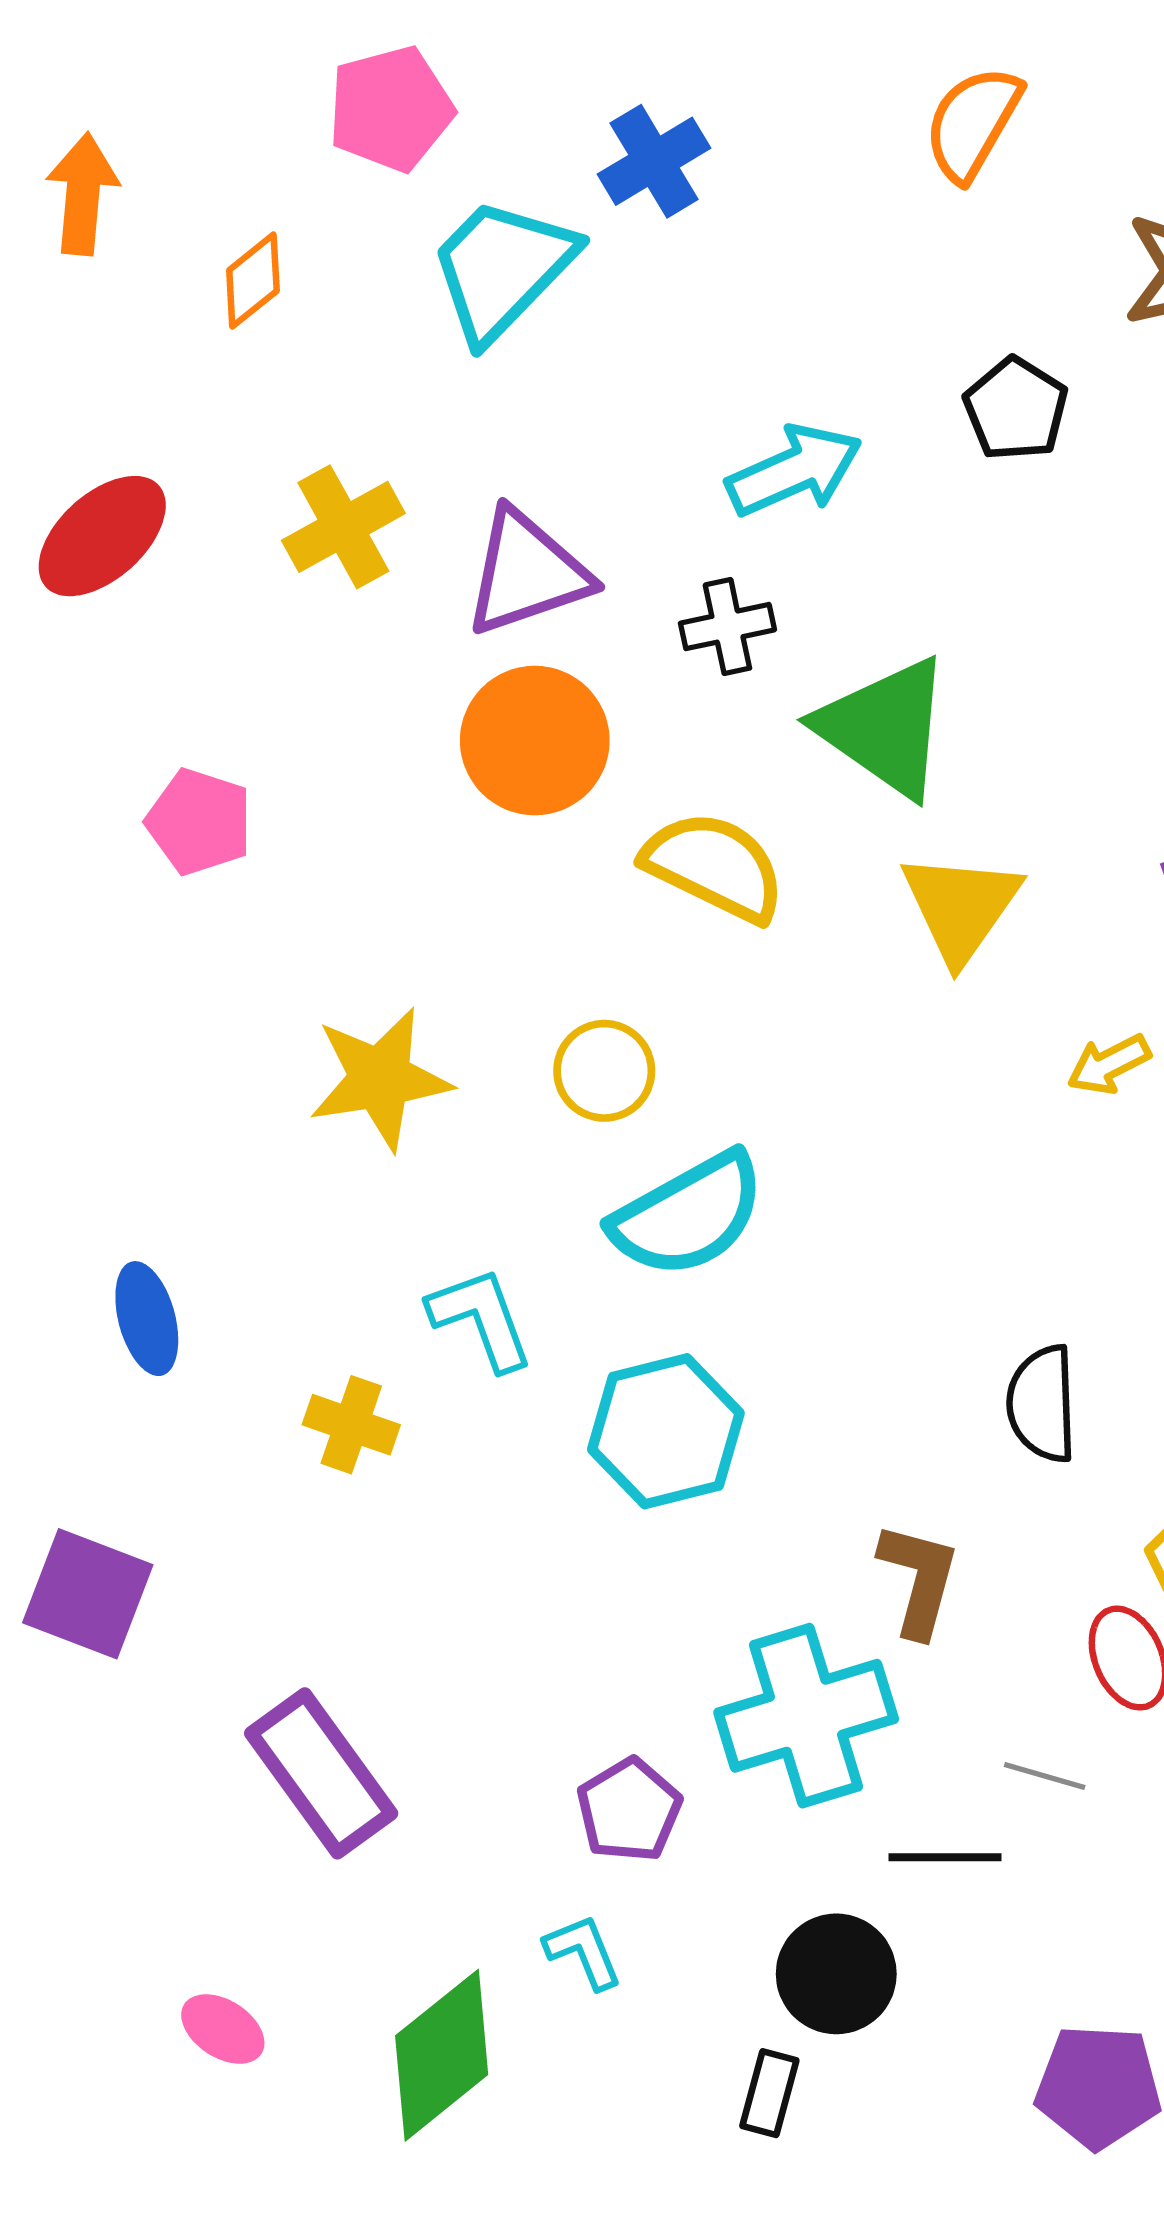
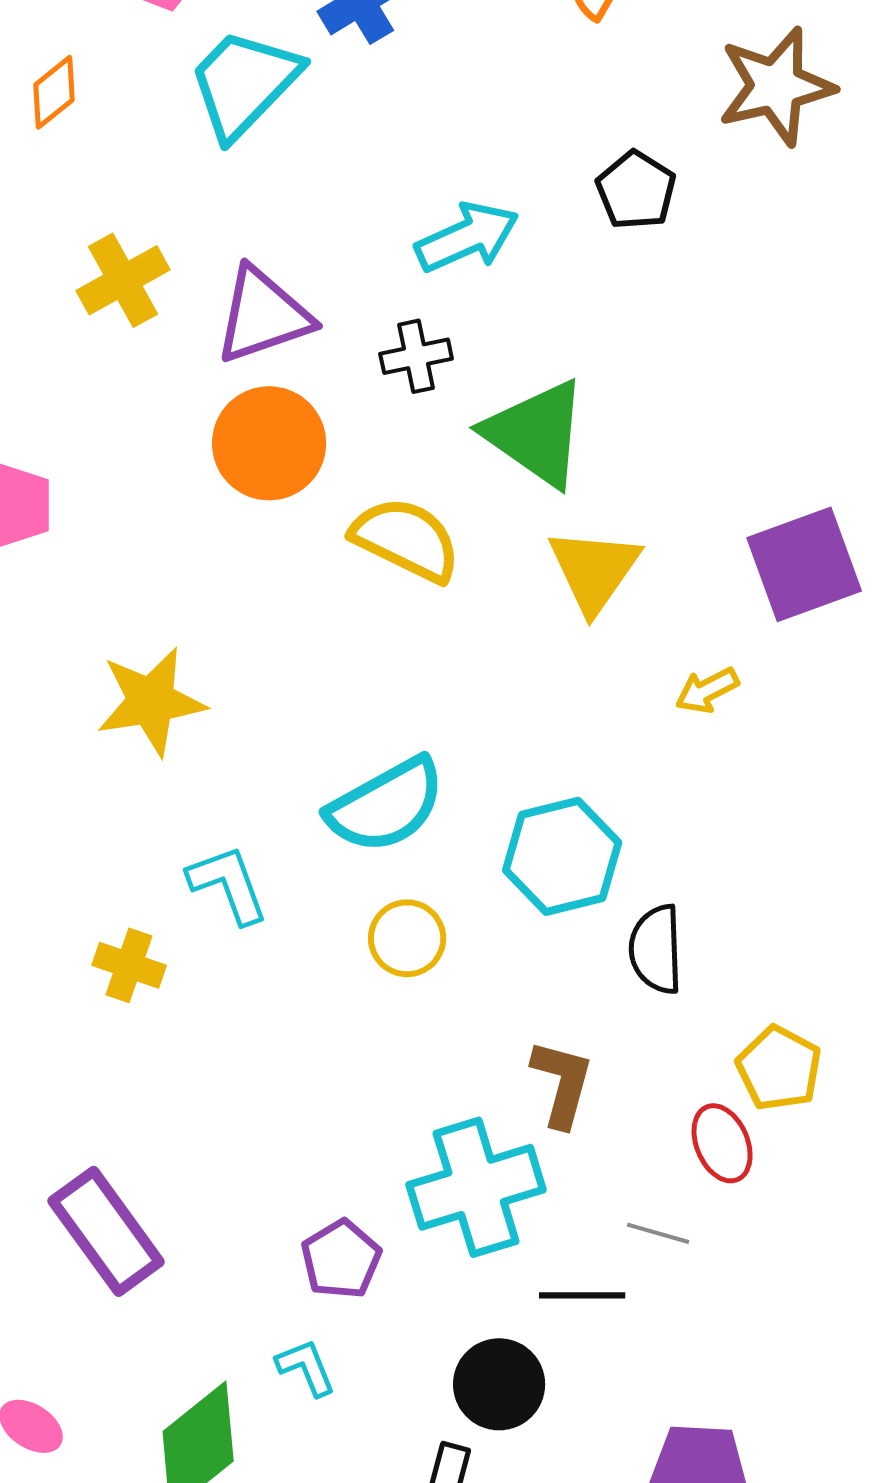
yellow circle: (604, 1071) -> (407, 938), moved
cyan hexagon: (666, 1431) -> (562, 856), moved

